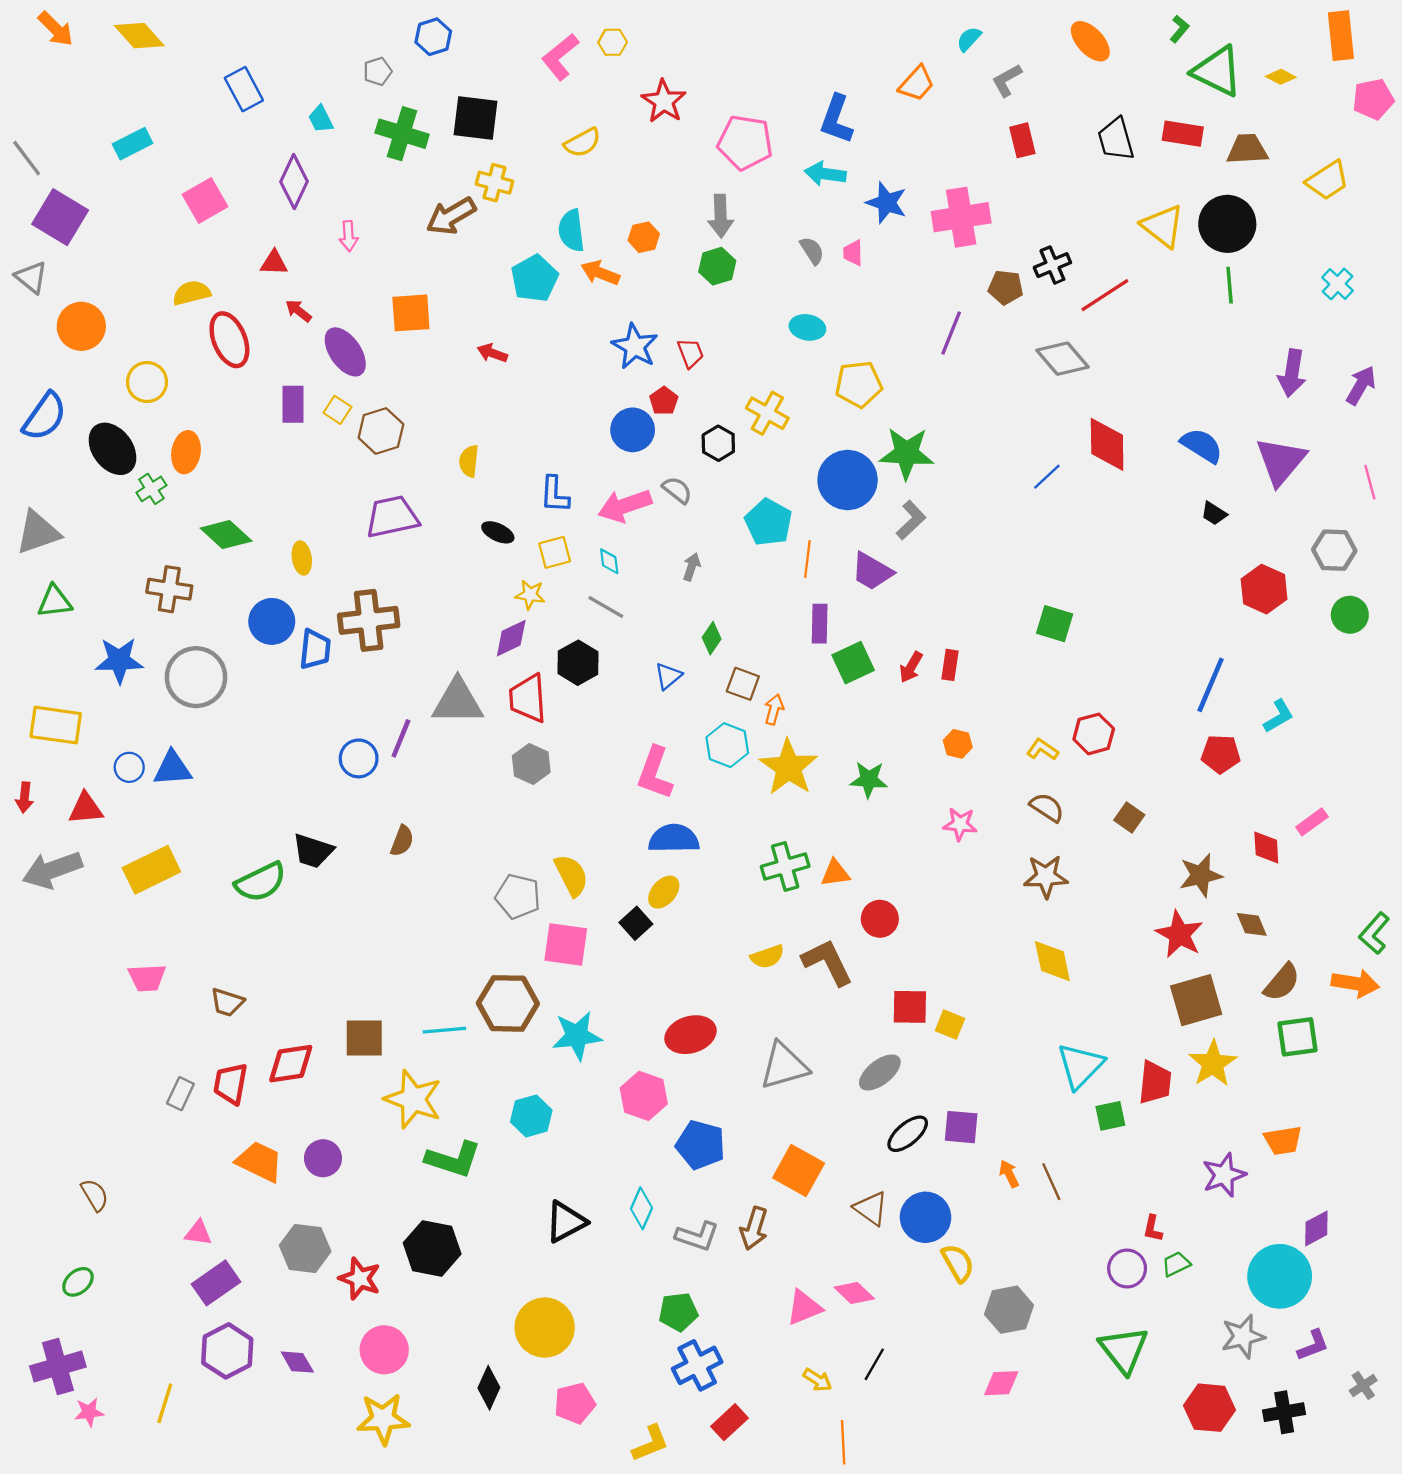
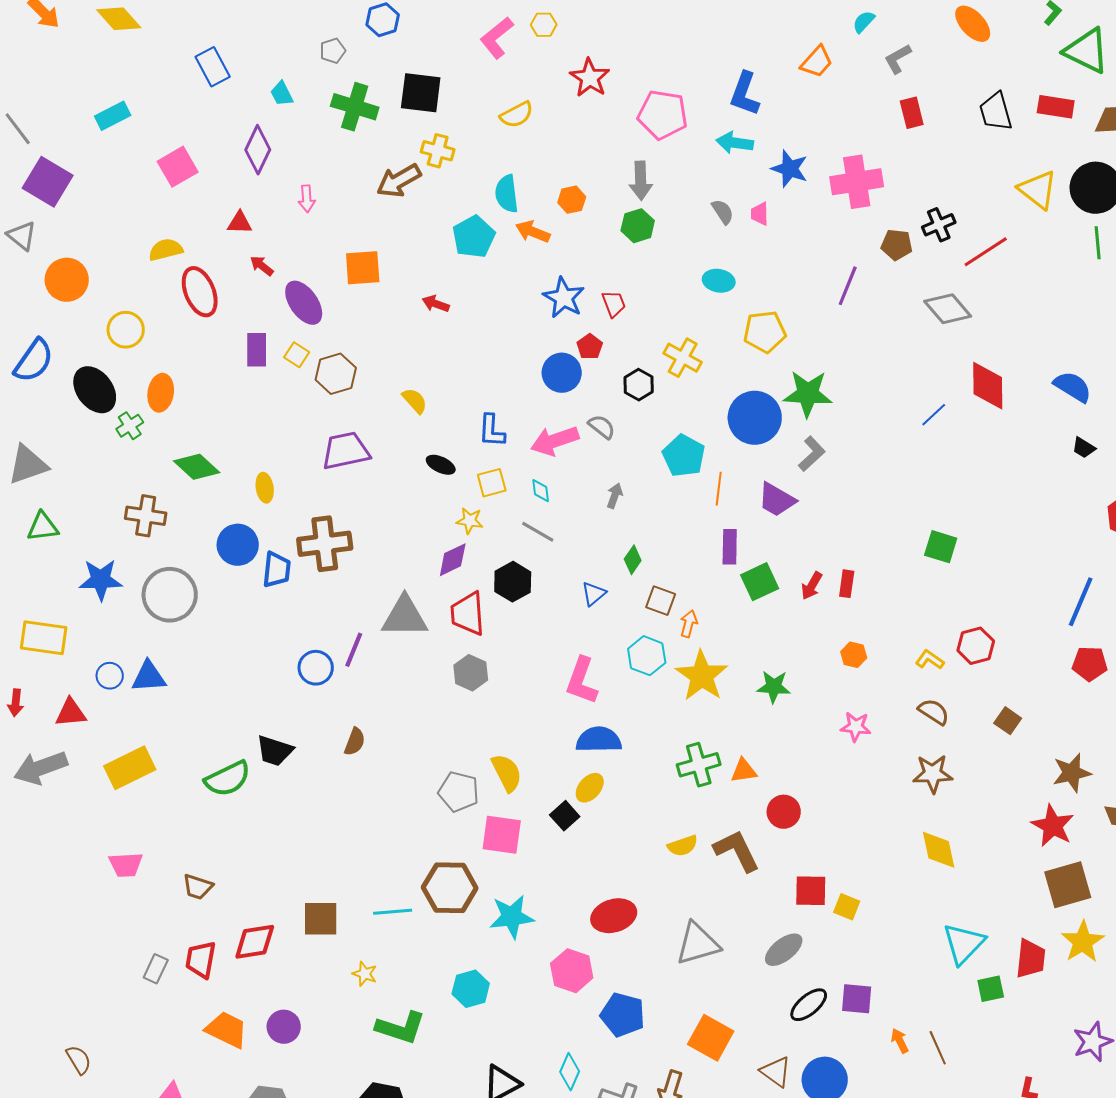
yellow semicircle: (469, 461) -> (415, 401), turned 132
yellow star: (413, 1099) -> (365, 974), size x0.5

